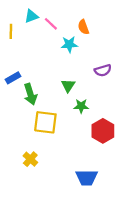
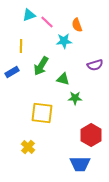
yellow line: (11, 31) -> (21, 46), moved
green triangle: (68, 86) -> (63, 79), turned -48
green arrow: (30, 94) -> (41, 66), moved, turned 48
red hexagon: (103, 131) -> (91, 135), moved

